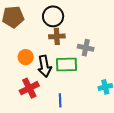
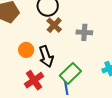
brown cross: (57, 36) -> (54, 25), turned -35
green rectangle: (67, 65) -> (70, 73), moved, turned -35

